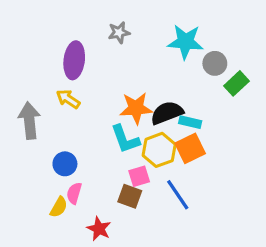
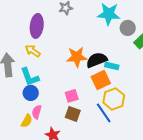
cyan L-shape: (125, 139) -> (30, 77), moved
orange square: (190, 148) -> (101, 80), moved
yellow hexagon: (159, 150) -> (114, 99), moved
pink square: (139, 176) -> (72, 96), moved

